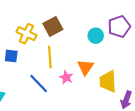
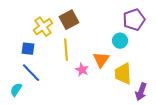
yellow cross: (26, 34) -> (43, 27), turned 30
cyan circle: (96, 36) -> (120, 41), moved
blue line: (39, 83) -> (31, 73), moved

